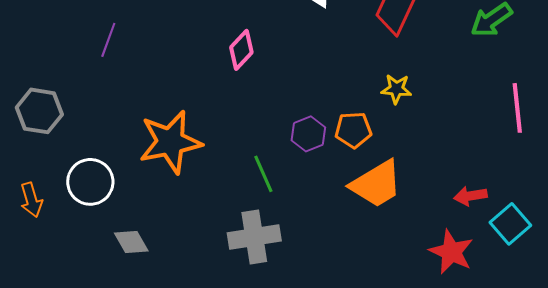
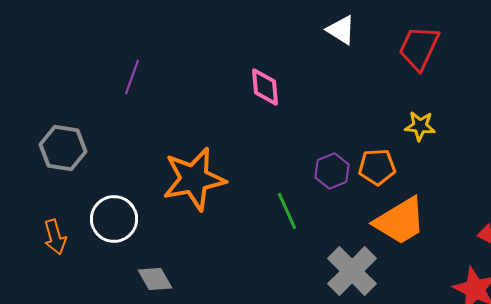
pink diamond: (241, 50) -> (265, 87), turned -48
gray cross: (254, 237) -> (352, 271), moved, turned -36

